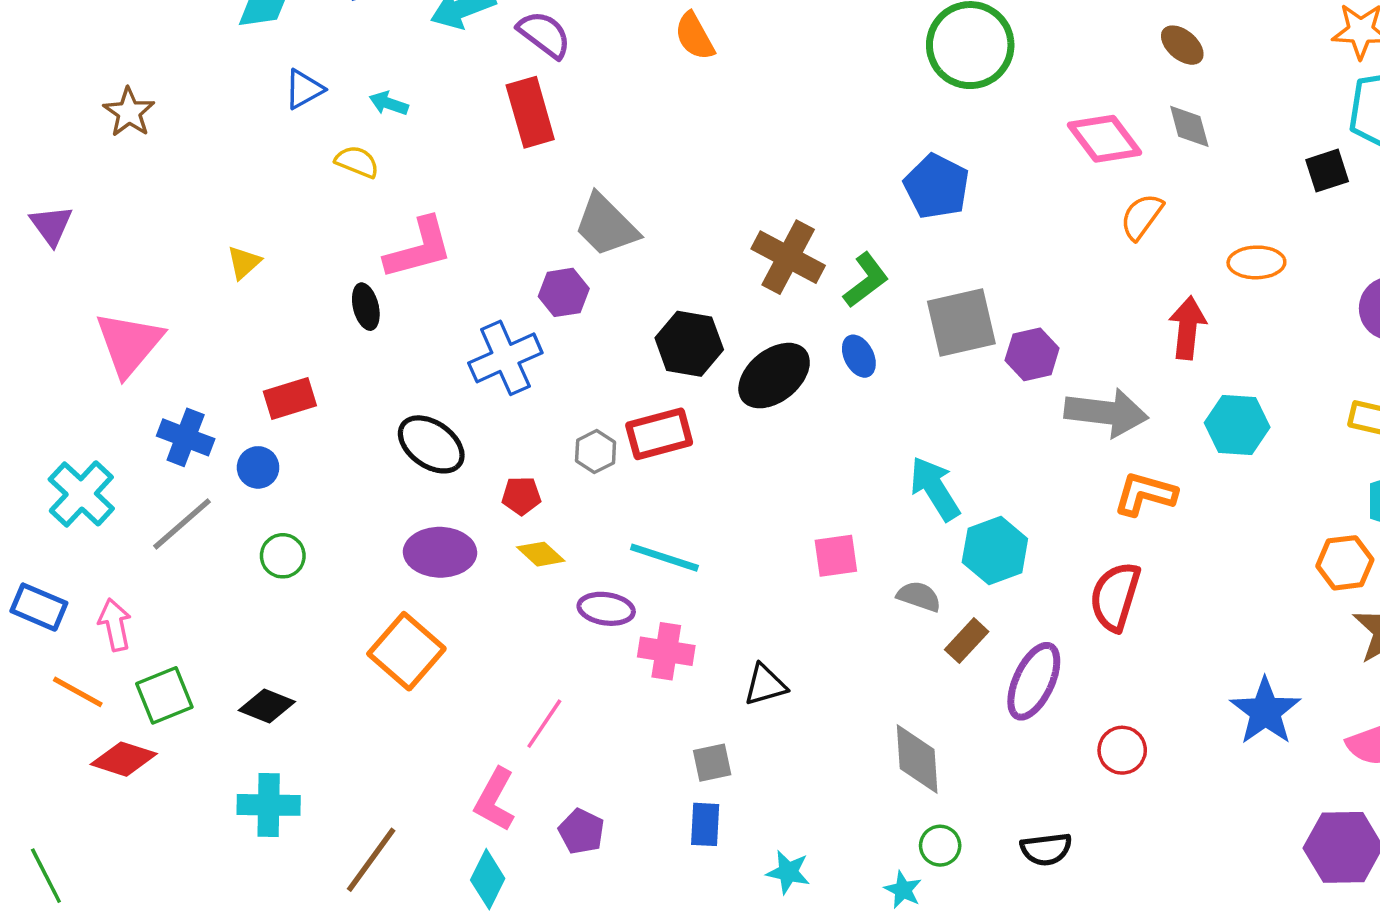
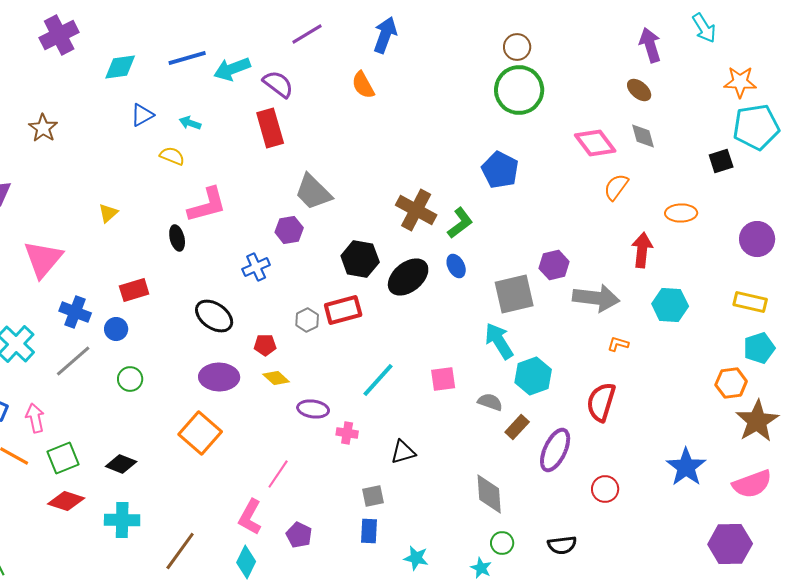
gray square: (961, 323) -> (514, 294), moved
blue cross: (505, 358) -> (256, 267), size x0.7
orange L-shape: (1145, 494) -> (618, 344), size x0.6
cyan line: (664, 558) -> (378, 380), moved, turned -66
pink cross: (666, 651) -> (347, 433), size x0.7
red diamond: (124, 759) -> (66, 501), moved

